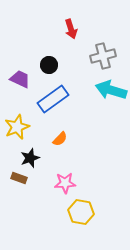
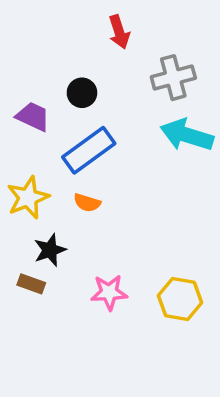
orange semicircle: (60, 139) -> (87, 203), moved, turned 63
yellow hexagon: (81, 212) -> (180, 299), moved

